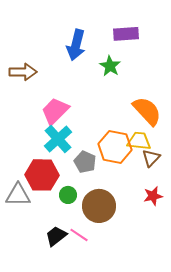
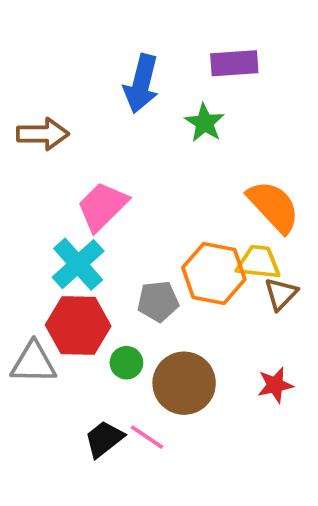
cyan cross: (58, 139) -> (78, 264), moved
gray pentagon: (85, 162) -> (158, 301), turned -30
red star: (153, 196) -> (275, 385), moved

